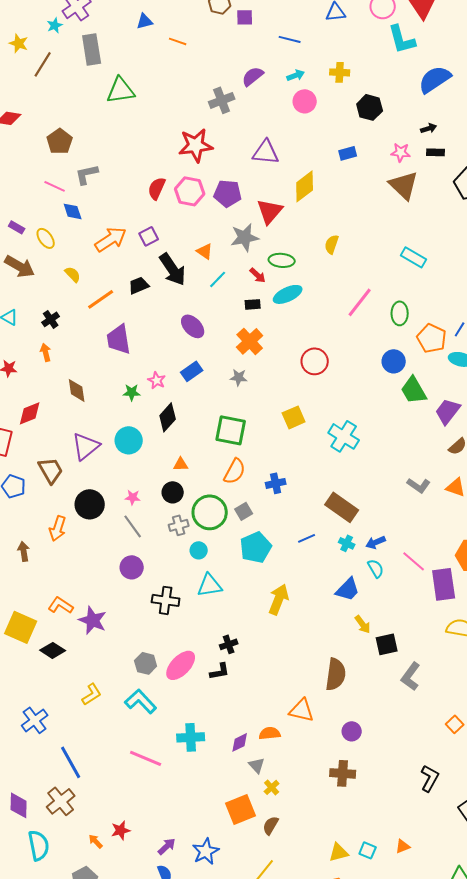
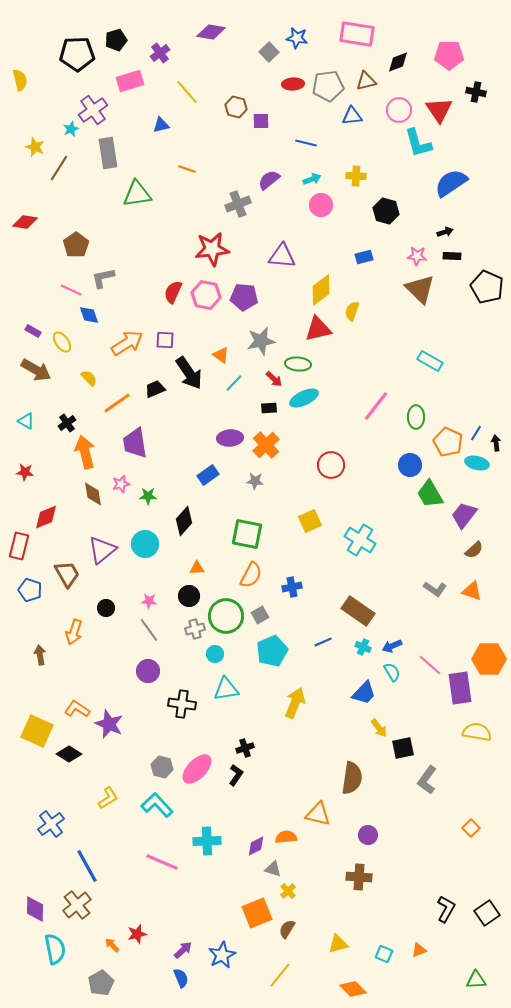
orange line: (178, 41) -> (187, 169), moved
red triangle: (270, 211) -> (318, 329), moved, turned 36
purple square: (149, 236) -> (165, 340), turned 30
yellow semicircle: (332, 244) -> (352, 311), moved
purple ellipse: (193, 326) -> (230, 438), moved, turned -50
orange arrow: (46, 352) -> (85, 452), moved, size x1.8
pink star: (157, 380) -> (121, 484), moved, turned 30
black circle: (90, 504) -> (106, 608), size x0.6
black L-shape: (220, 671) -> (236, 775), turned -45
gray triangle: (257, 765) -> (273, 869), turned -30
black L-shape: (430, 778) -> (446, 909), moved
yellow triangle: (339, 852) -> (338, 944), moved

